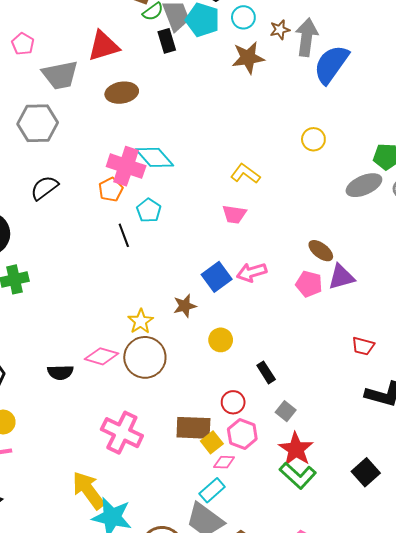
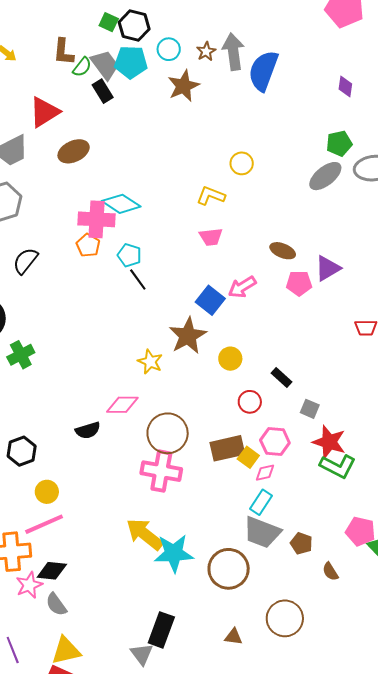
yellow circle: (313, 139) -> (242, 163), moved
black line: (124, 235) -> (138, 280), moved
brown ellipse: (321, 251) -> (283, 251), moved
brown star: (185, 306) -> (188, 336), size x1.6
brown circle: (145, 357) -> (168, 433), moved
red circle: (233, 402) -> (250, 402), moved

